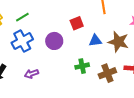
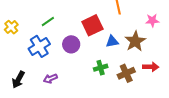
green line: (22, 17) -> (48, 22), moved
red square: (77, 23) -> (92, 25), size x1.5
brown star: (118, 42) -> (135, 41), turned 30

